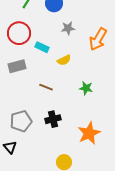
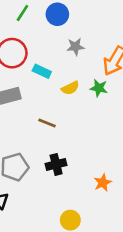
green star: (86, 88) -> (99, 88), moved
orange star: (89, 133) -> (103, 183), size x0.6

